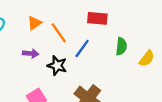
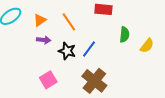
orange triangle: (35, 23) -> (40, 20), moved
blue line: (82, 48) -> (89, 49), moved

